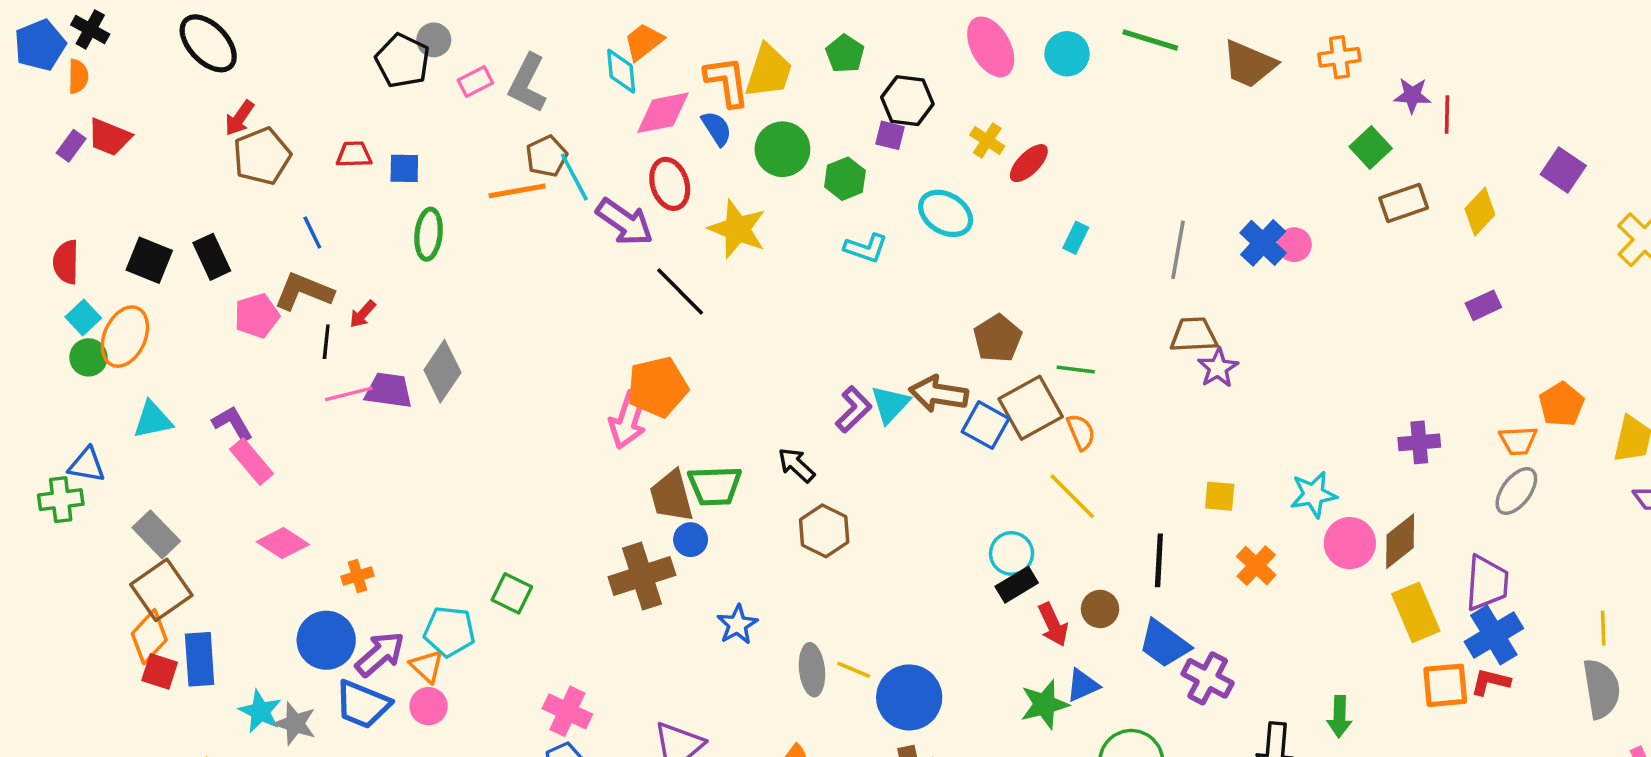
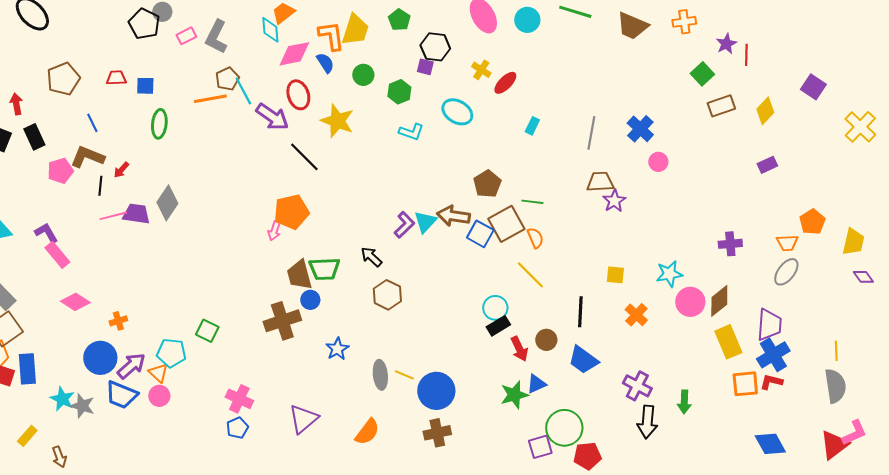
purple star: (1412, 95) -> (726, 44), turned -30
red arrow: (239, 118) -> (16, 104), moved, turned 135
green circle: (782, 149) -> (363, 75), size x0.7
pink circle: (1294, 245) -> (658, 162), moved
pink arrow: (628, 420) -> (274, 231), size x0.6
purple cross: (1208, 678) -> (637, 386), moved

